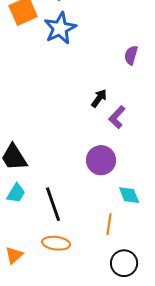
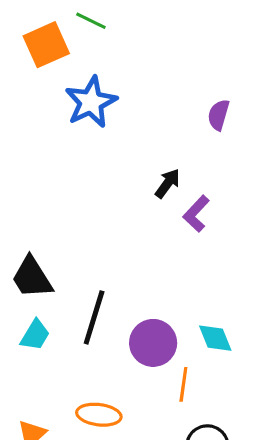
blue star: (60, 28) -> (91, 102), moved
purple circle: (101, 160) -> (153, 343), moved
black line: (53, 204) -> (94, 317), moved, turned 36

